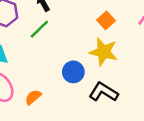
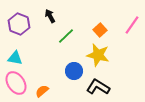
green line: (39, 29) -> (66, 36), moved

